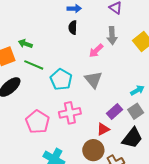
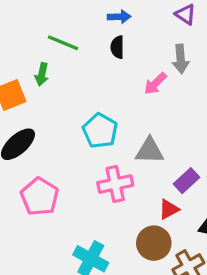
green arrow: (25, 44) -> (42, 74), turned -96
green line: (34, 65) -> (63, 43), moved
gray triangle: (93, 80) -> (149, 151), moved, turned -48
pink pentagon: (38, 122) -> (40, 197), moved

